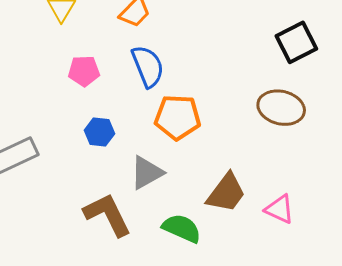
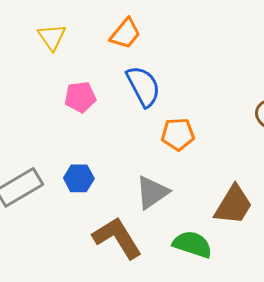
orange pentagon: (178, 117) -> (178, 134), size x0.7
blue hexagon: (99, 132) -> (79, 178), moved

